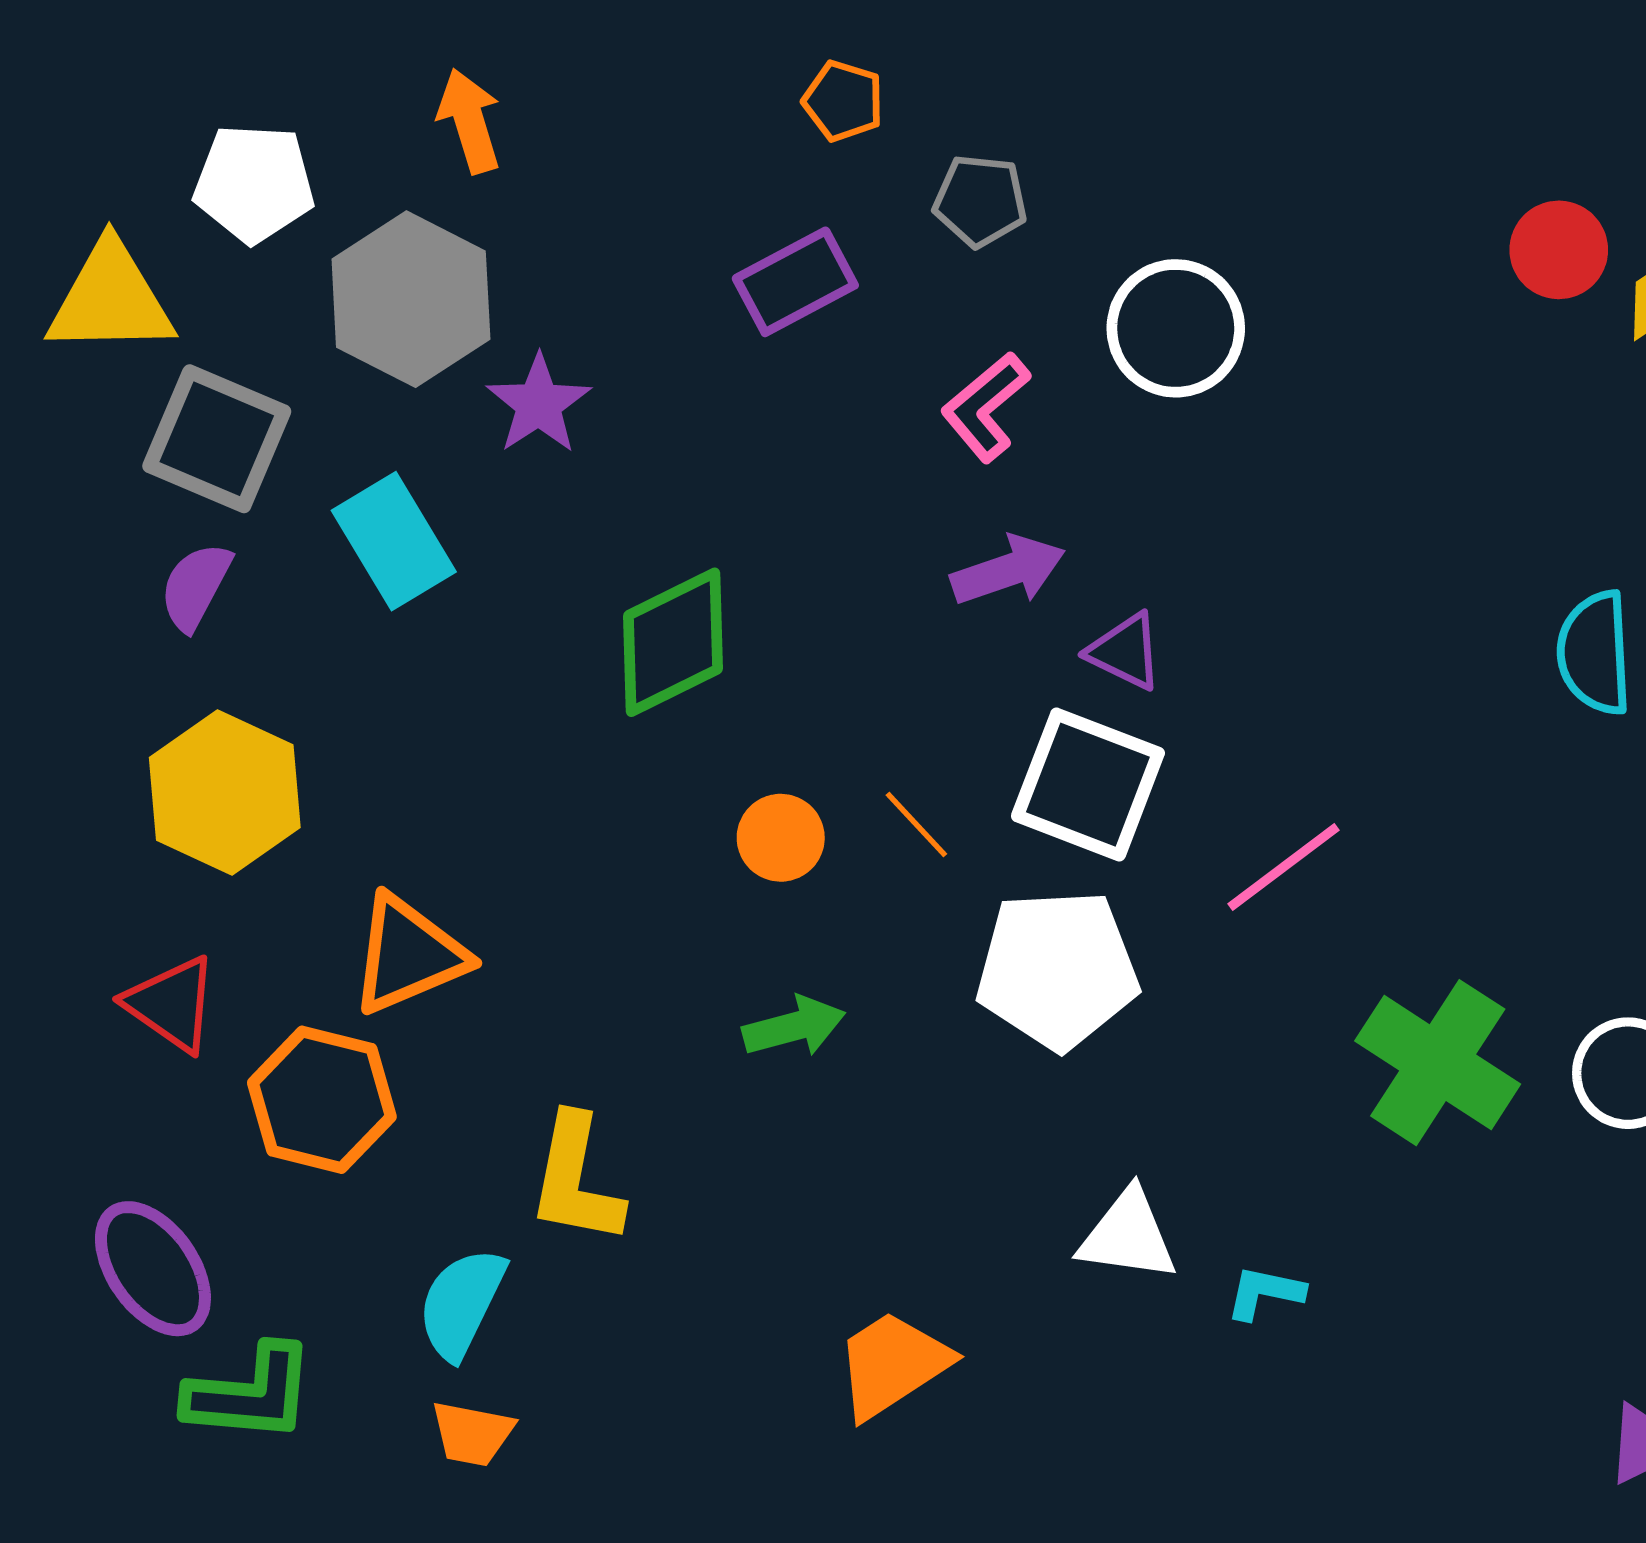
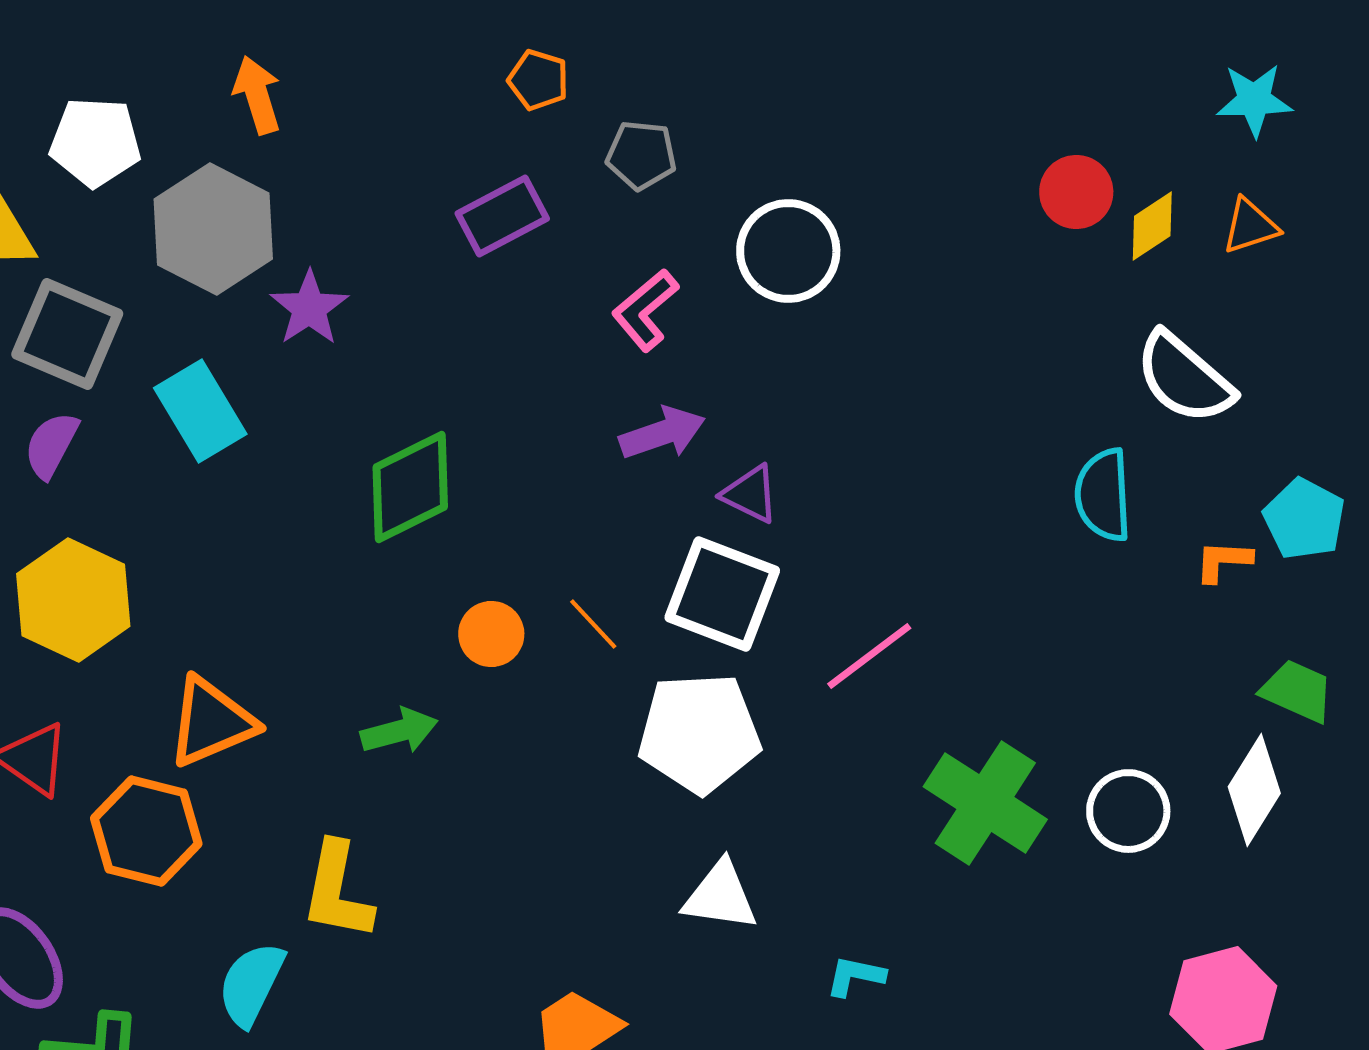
green arrow: (794, 1027) -> (399, 731), moved
white triangle: (1128, 1235) -> (720, 896), moved

